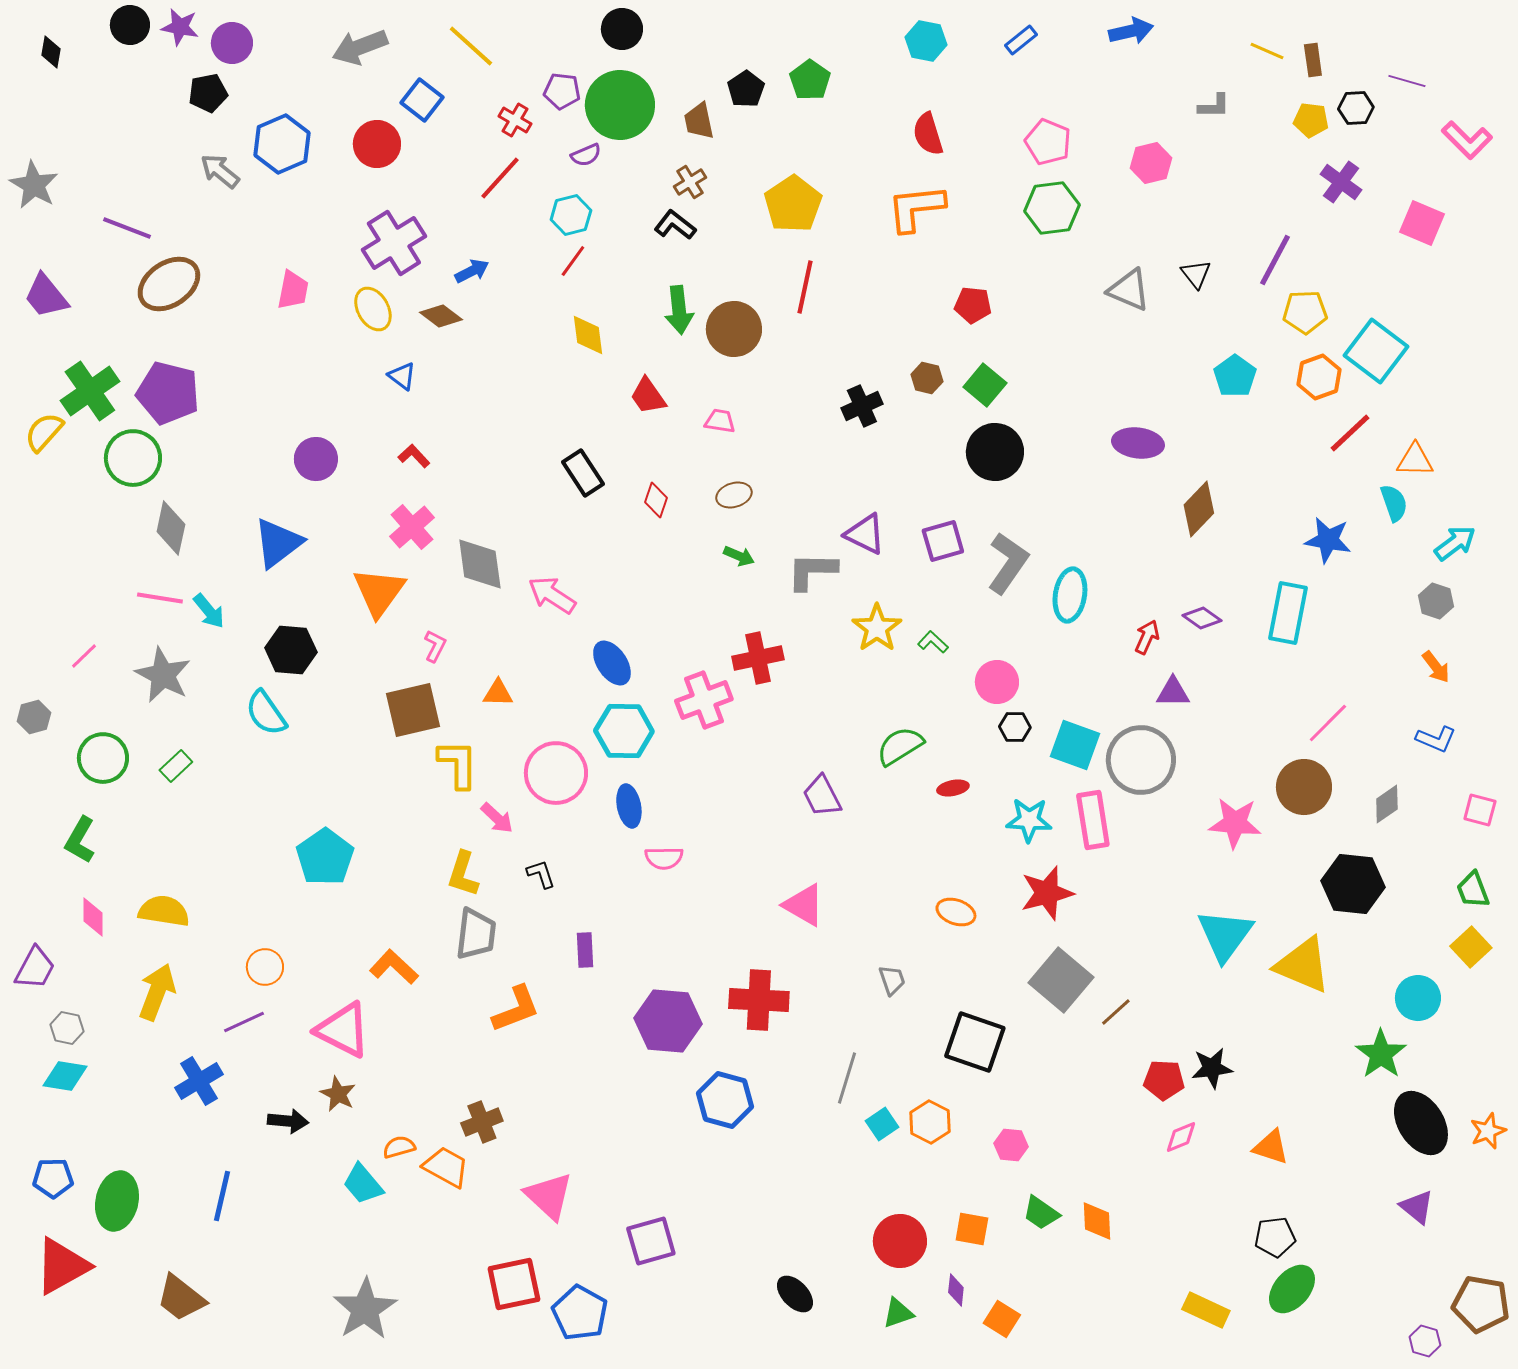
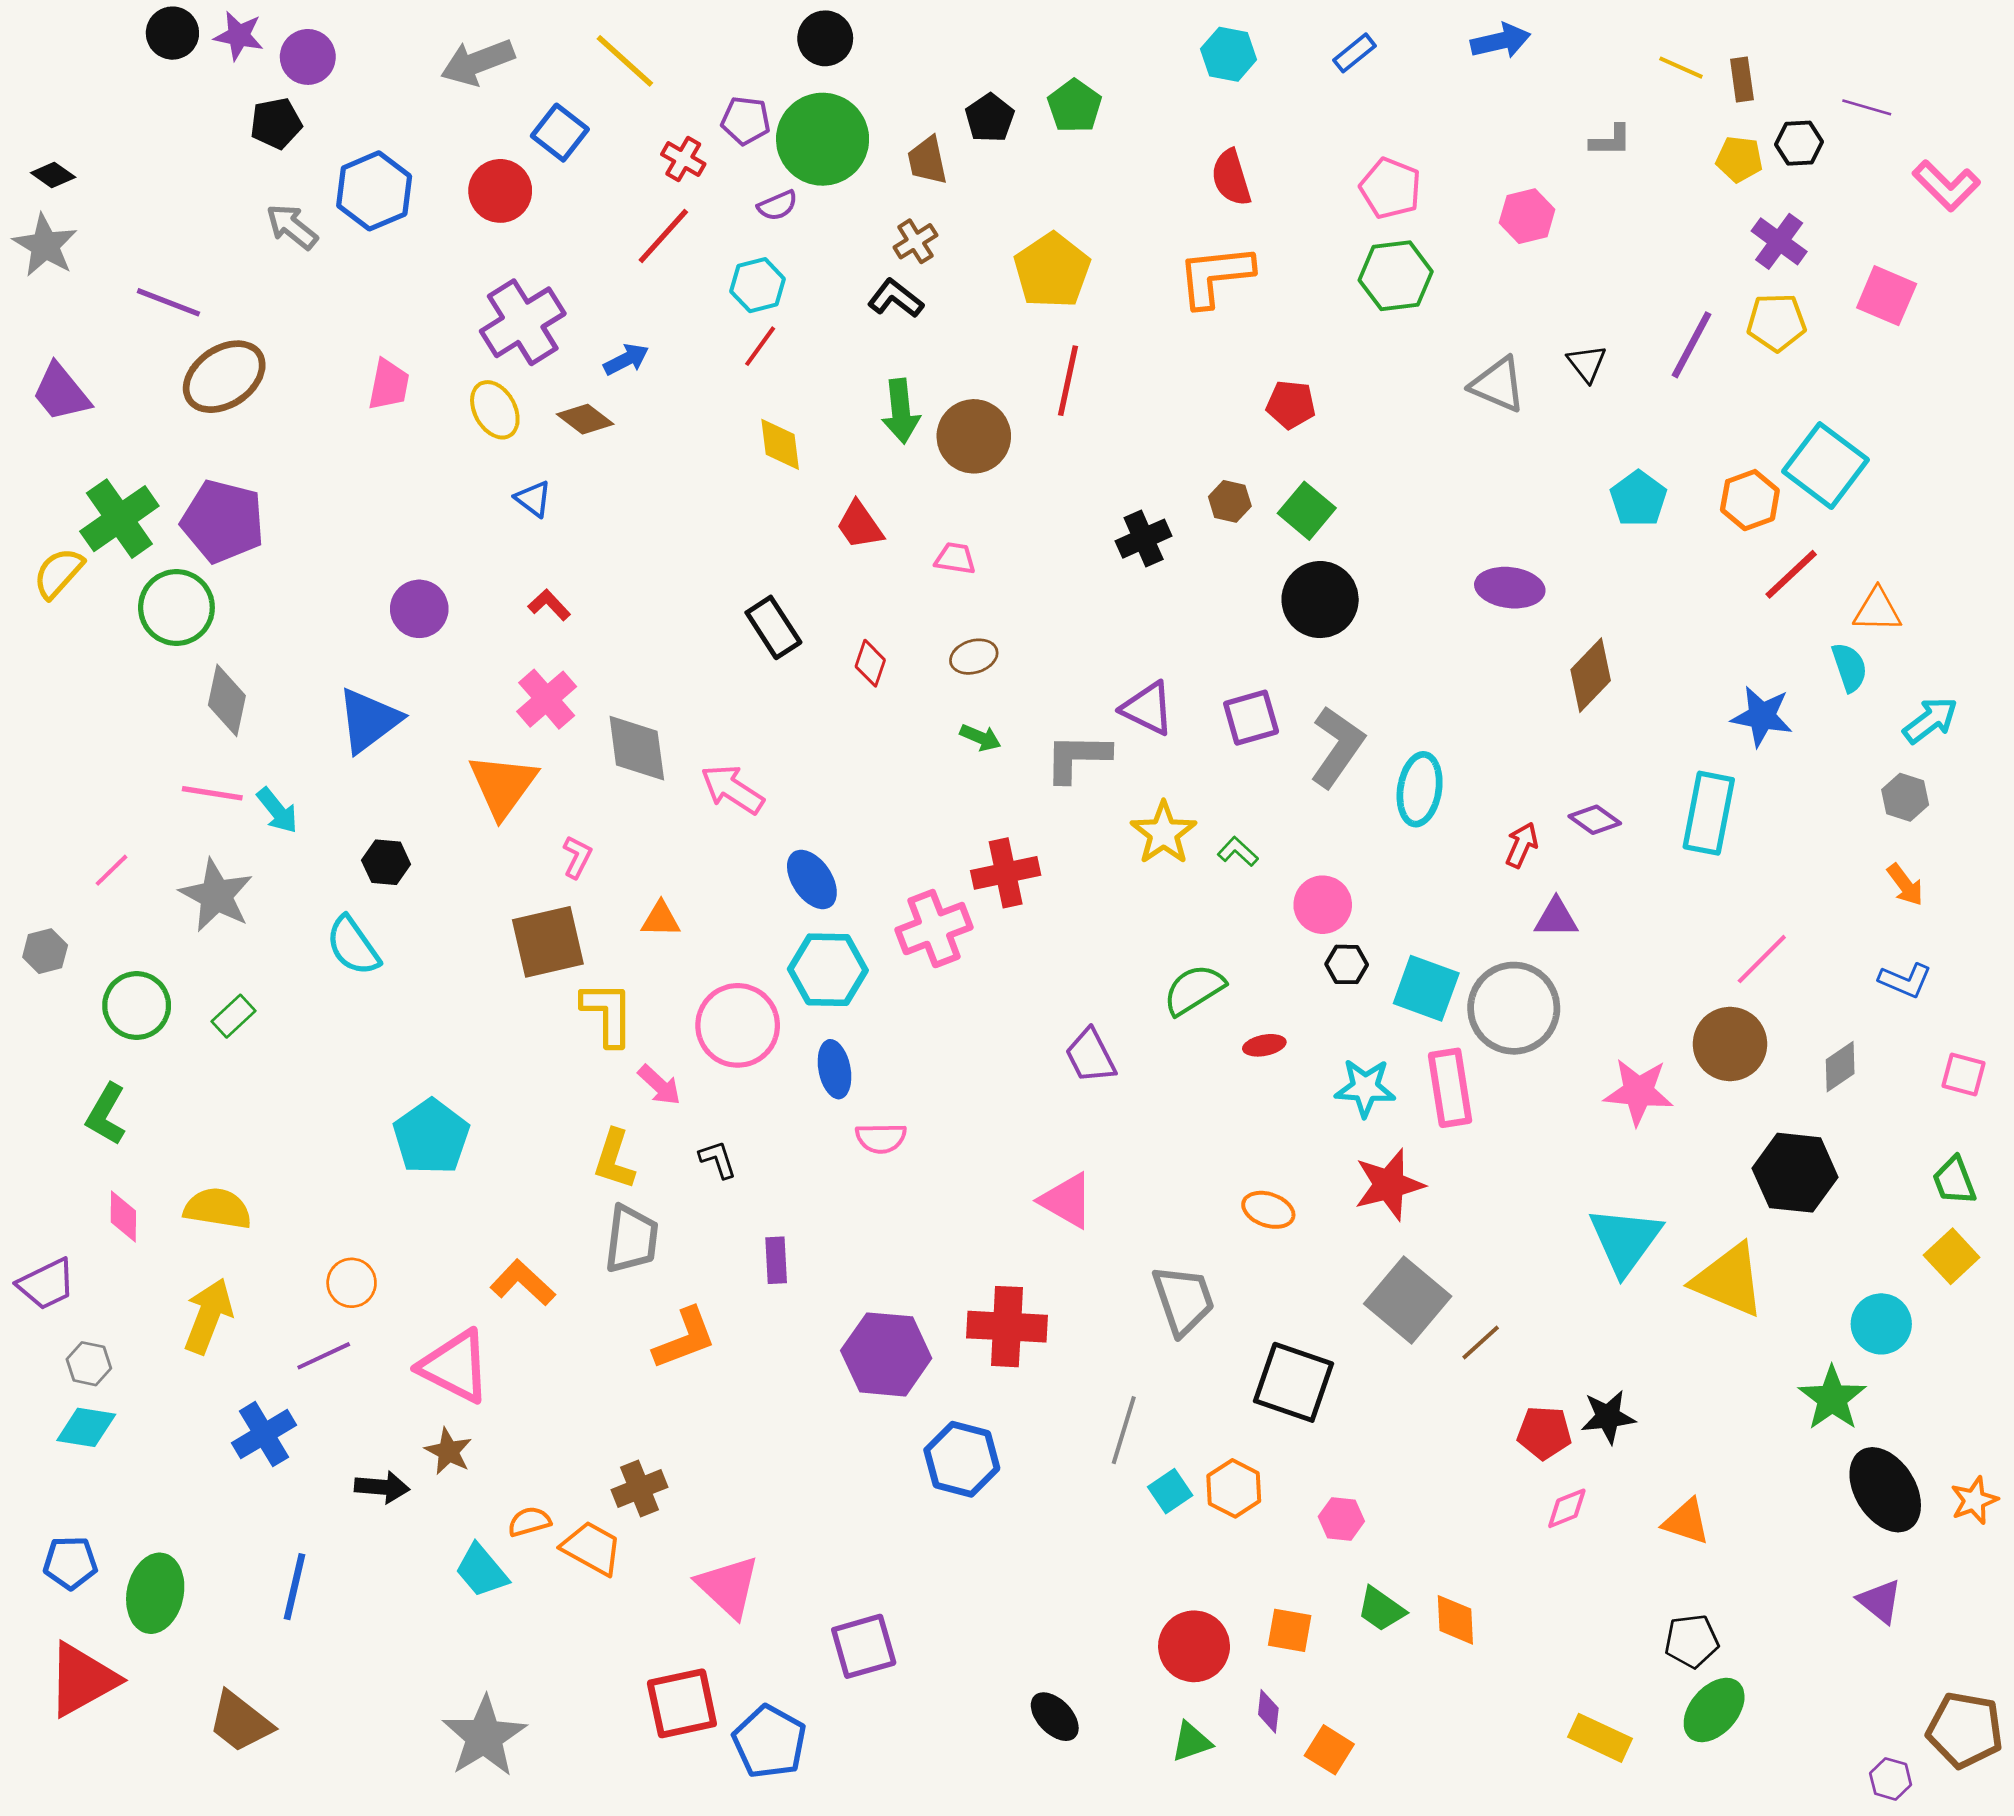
black diamond: (51, 52) -> (53, 175), moved, turned -64
yellow pentagon: (1305, 312) -> (1776, 322), moved
black hexagon: (291, 650) -> (386, 862), size x0.7
purple trapezoid: (35, 968) -> (46, 1284), turned 36
gray trapezoid: (892, 980) -> (1183, 1300), size x1.8

